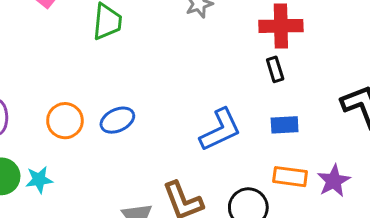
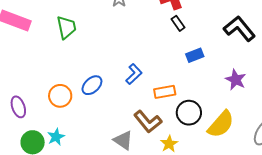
blue L-shape: (220, 130) -> (134, 74), moved, size x0.7
orange rectangle: (290, 177) -> (165, 92), moved

